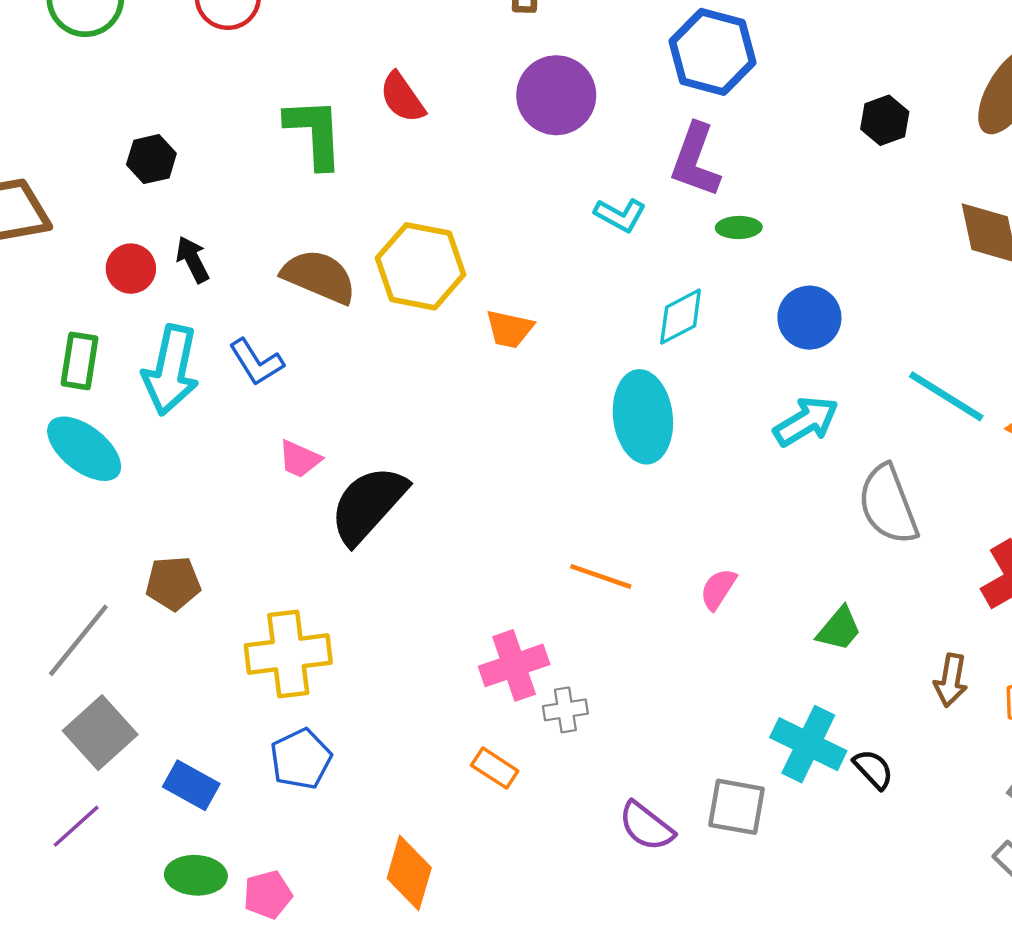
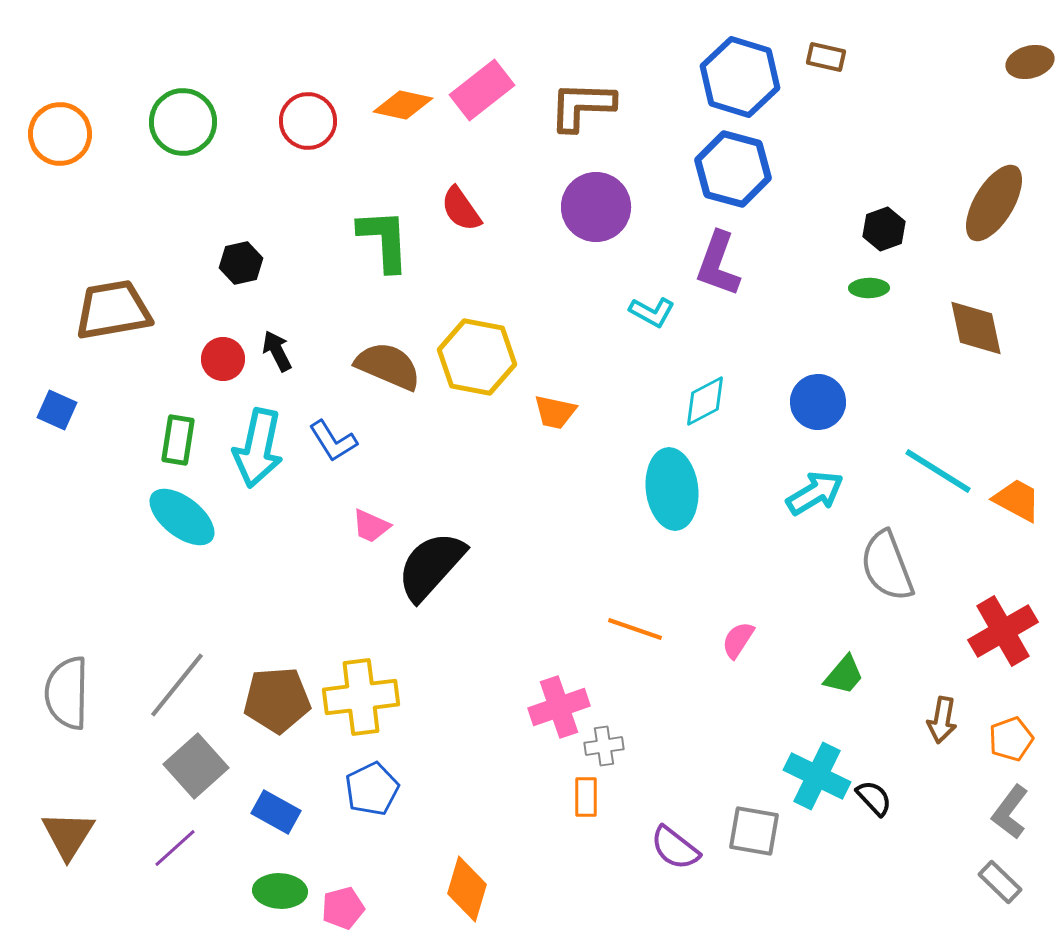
green ellipse: (739, 228) -> (869, 288), moved
brown pentagon: (173, 583) -> (277, 700), moved, size x1.4
orange rectangle: (495, 768) -> (586, 797), moved, turned 57

